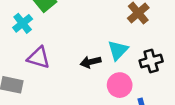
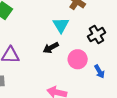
cyan triangle: (118, 50) -> (61, 25), moved

